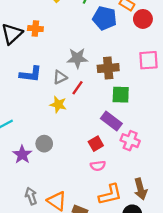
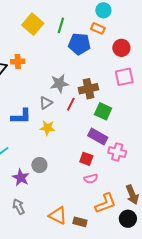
red circle: (143, 19) -> (121, 48), moved
blue L-shape: (31, 74) -> (21, 116), moved
red line: (78, 88) -> (71, 104), moved
green square: (121, 95) -> (103, 111), turned 30
red square: (96, 144) -> (86, 159), turned -32
gray arrow: (31, 196) -> (19, 207), moved

